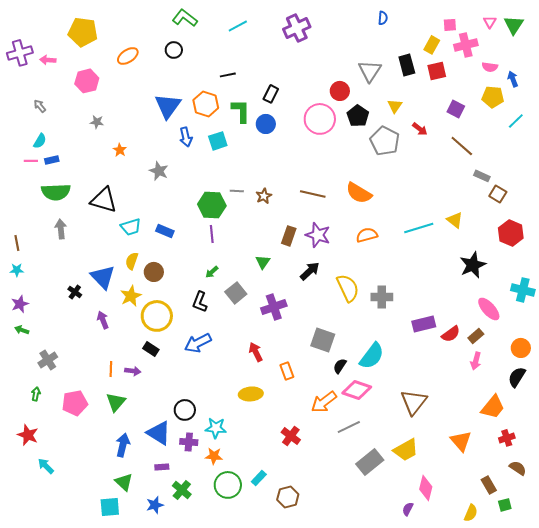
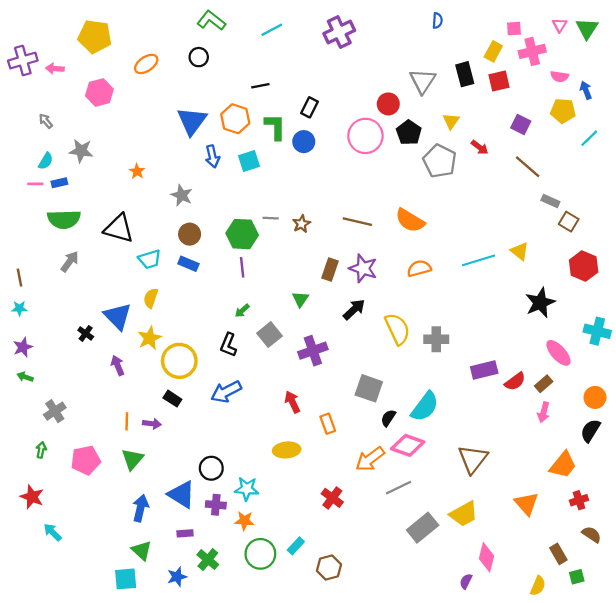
gray star: (97, 122) -> (81, 151), moved, size x1.5
gray arrow: (61, 229) -> (70, 262), turned 42
brown circle: (154, 272) -> (190, 234), moved

